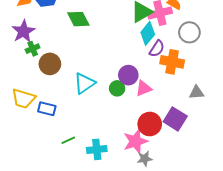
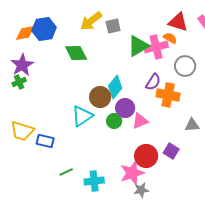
cyan diamond: (148, 33) -> (115, 87), moved
green cross: (33, 49) -> (19, 82), moved
brown circle: (50, 64) -> (100, 97), moved
purple square: (175, 119) -> (171, 151), size x0.7

